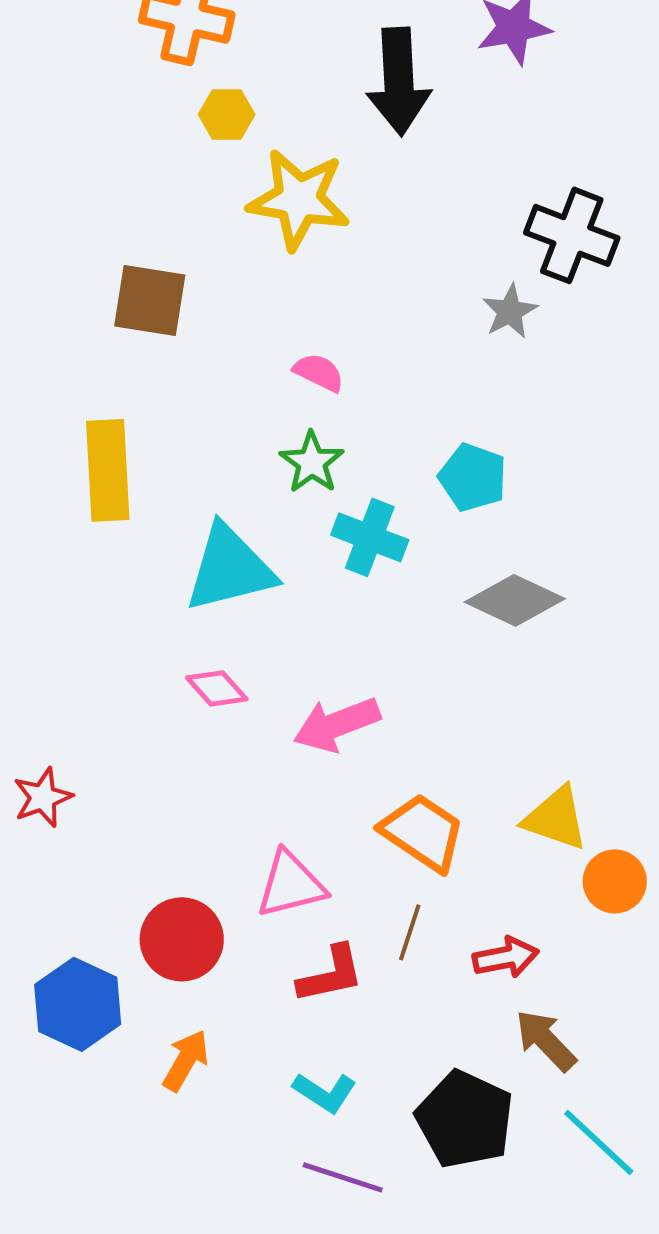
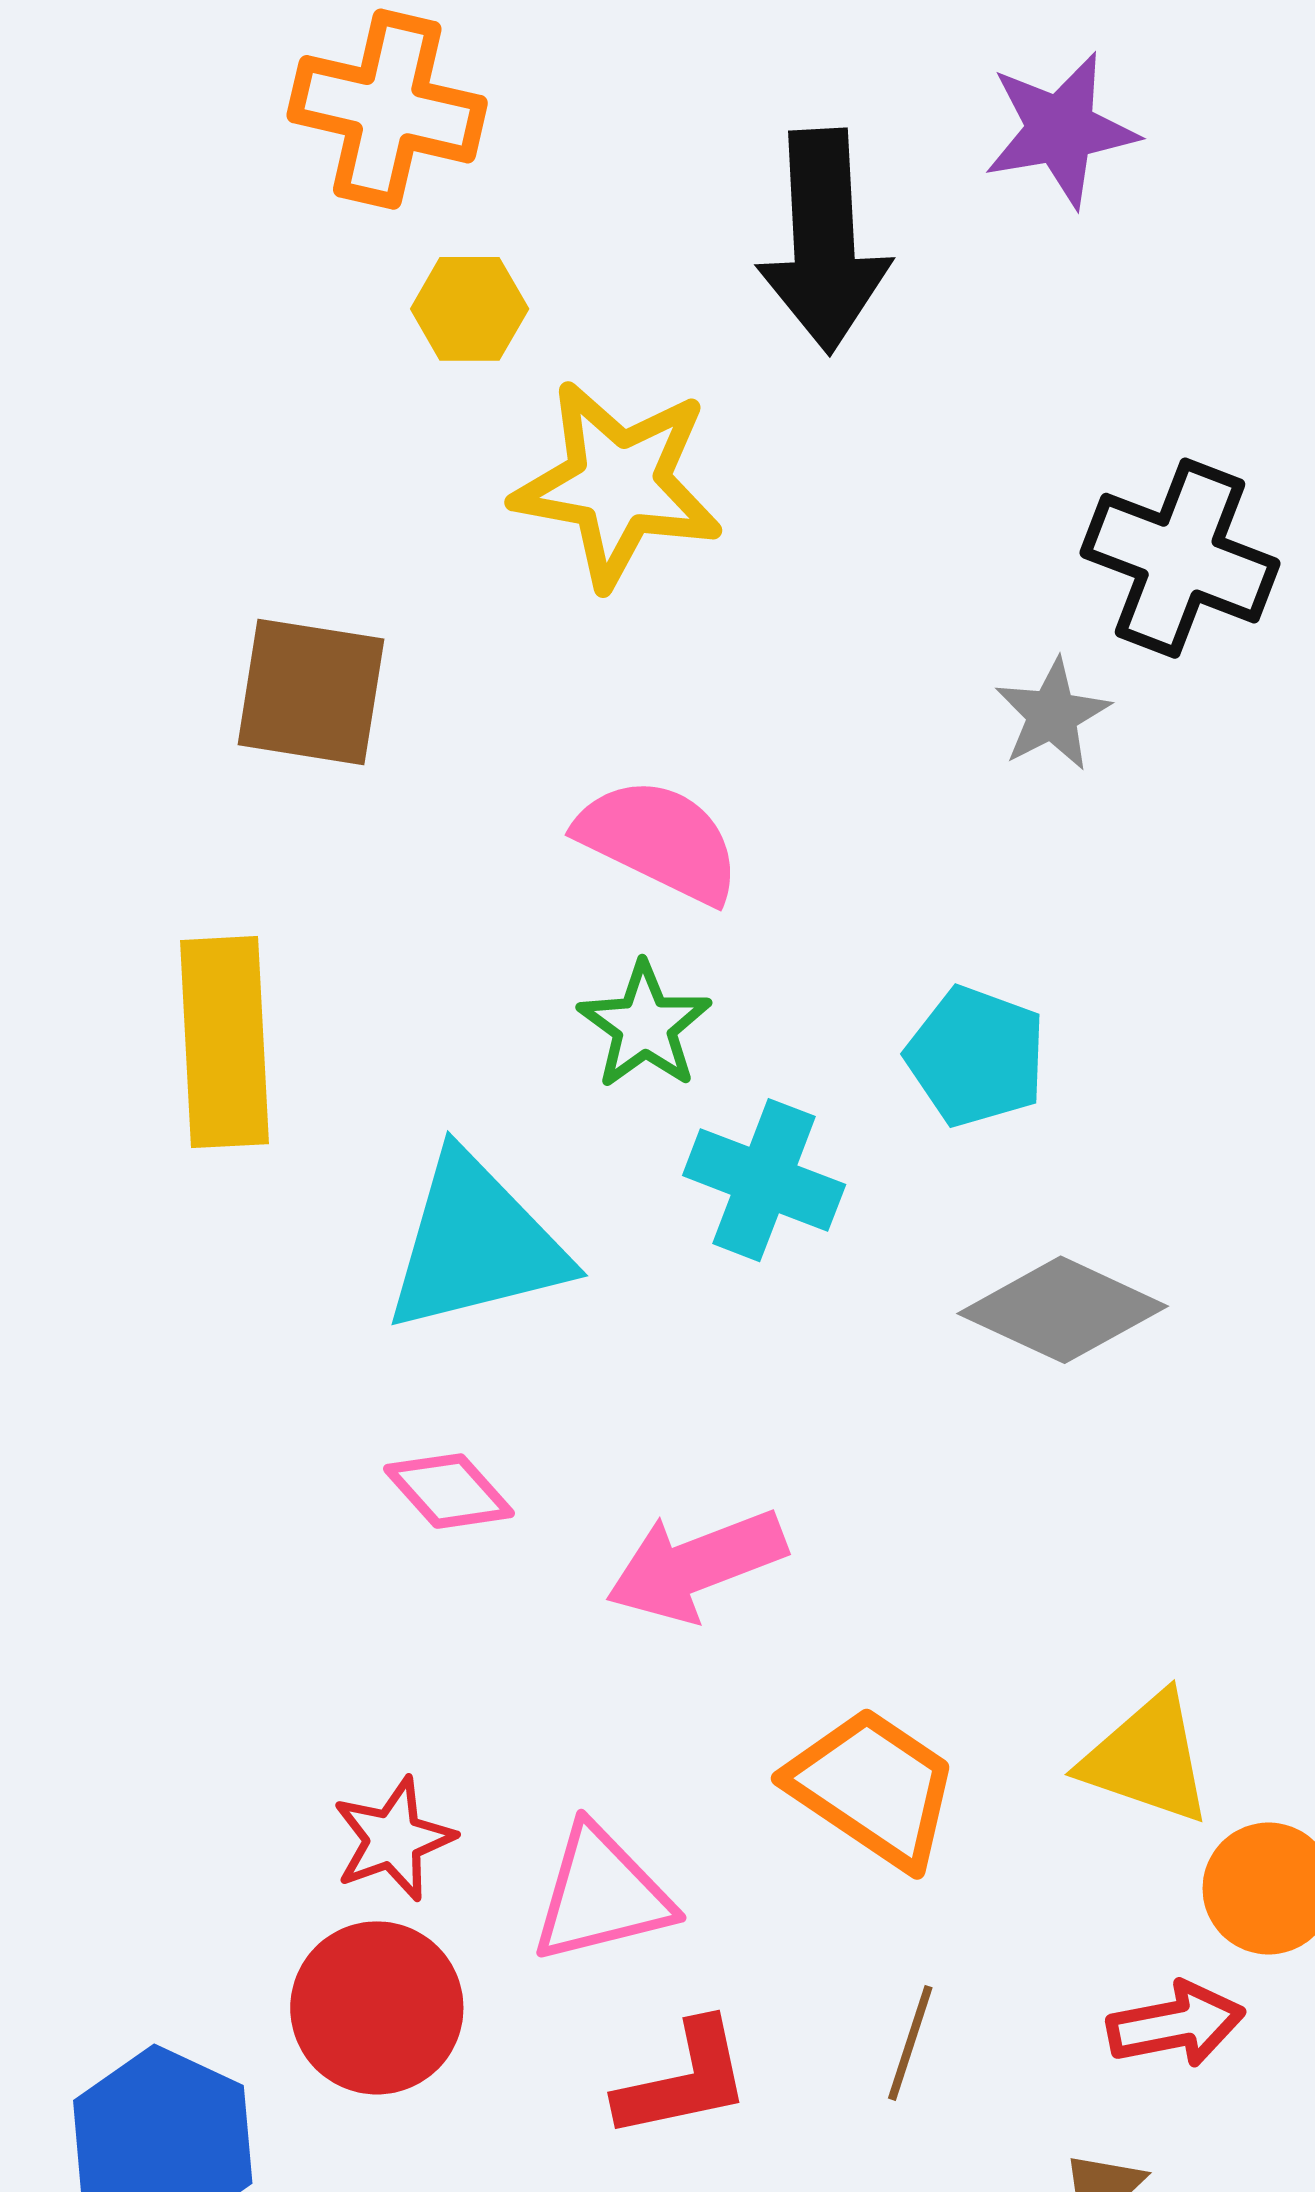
pink semicircle: (319, 372) -> (659, 840), size x1.6
red star: (43, 797) -> (393, 1839), moved
brown line: (410, 932) -> (910, 2043), moved
red arrow: (506, 957) -> (1176, 2024), moved

